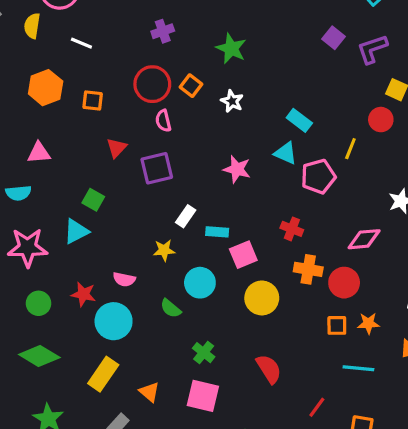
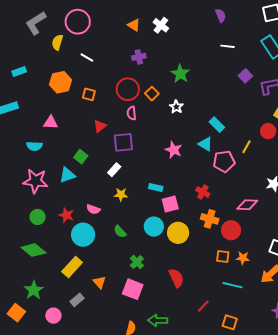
white rectangle: (186, 216) -> (114, 170), moved
cyan circle: (200, 283) -> (154, 227), moved

